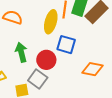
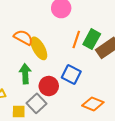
yellow ellipse: (51, 22) -> (39, 48), moved, turned -55

